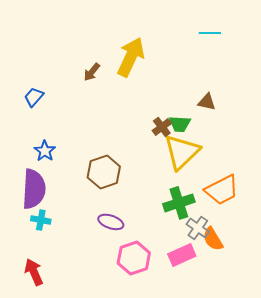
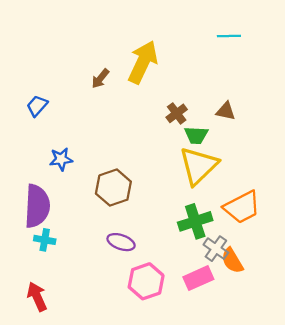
brown cross: (162, 127) -> (177, 113), moved
blue star: (45, 151) -> (61, 159), moved, turned 30

